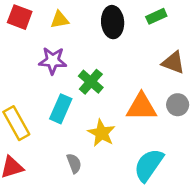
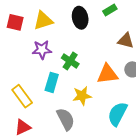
yellow triangle: (60, 20) -> (43, 21), size x1.5
yellow star: (102, 133) -> (82, 96), turned -30
gray semicircle: (74, 163) -> (66, 119), size x1.6

